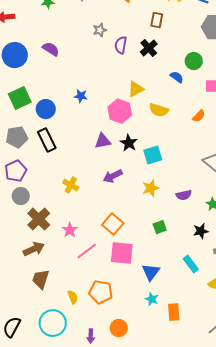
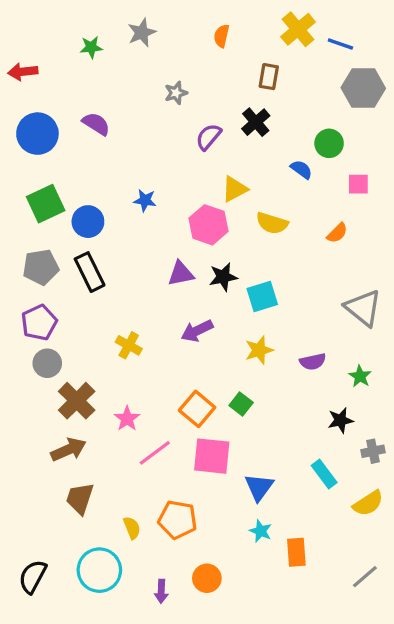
purple semicircle: (121, 45) -> (209, 137), moved, turned 30
black star: (129, 143) -> (223, 277), turned 30
green square: (160, 227) -> (241, 404), moved, turned -32

